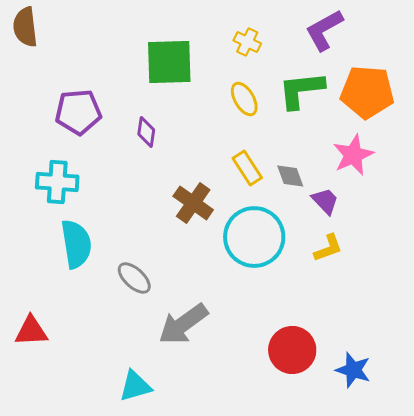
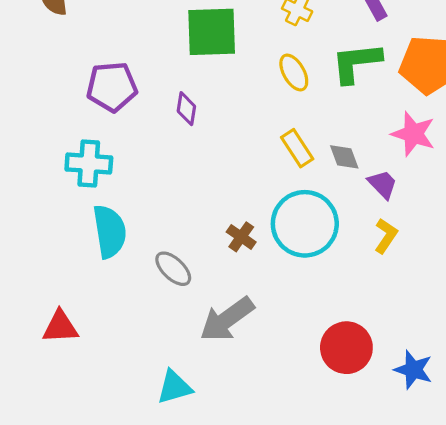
pink star: (353, 155) -> (413, 134), turned -30
brown cross: (193, 203) -> (241, 237), moved, size x0.7
yellow L-shape: (328, 248) -> (386, 236), turned -36

